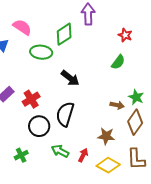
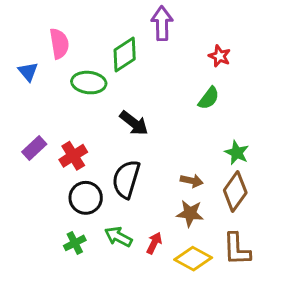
pink semicircle: (22, 27) -> (59, 44), turned 48
brown arrow: (117, 105) -> (192, 181), moved
green cross: (21, 155) -> (75, 243), moved

